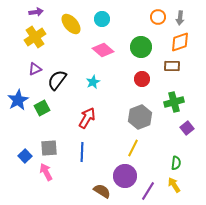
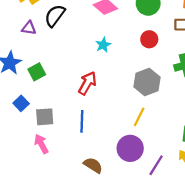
purple triangle: (35, 69) -> (29, 28), turned 32
black semicircle: (57, 80) -> (55, 16), moved
cyan star: (93, 82) -> (103, 45), moved
blue square: (25, 156) -> (21, 103), moved
brown semicircle: (102, 191) -> (93, 165), moved

